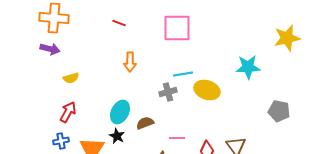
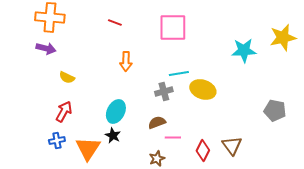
cyan star: (248, 67) -> (244, 50), moved
yellow semicircle: (71, 78) -> (67, 77), turned 42
brown semicircle: (145, 123) -> (157, 122), moved

